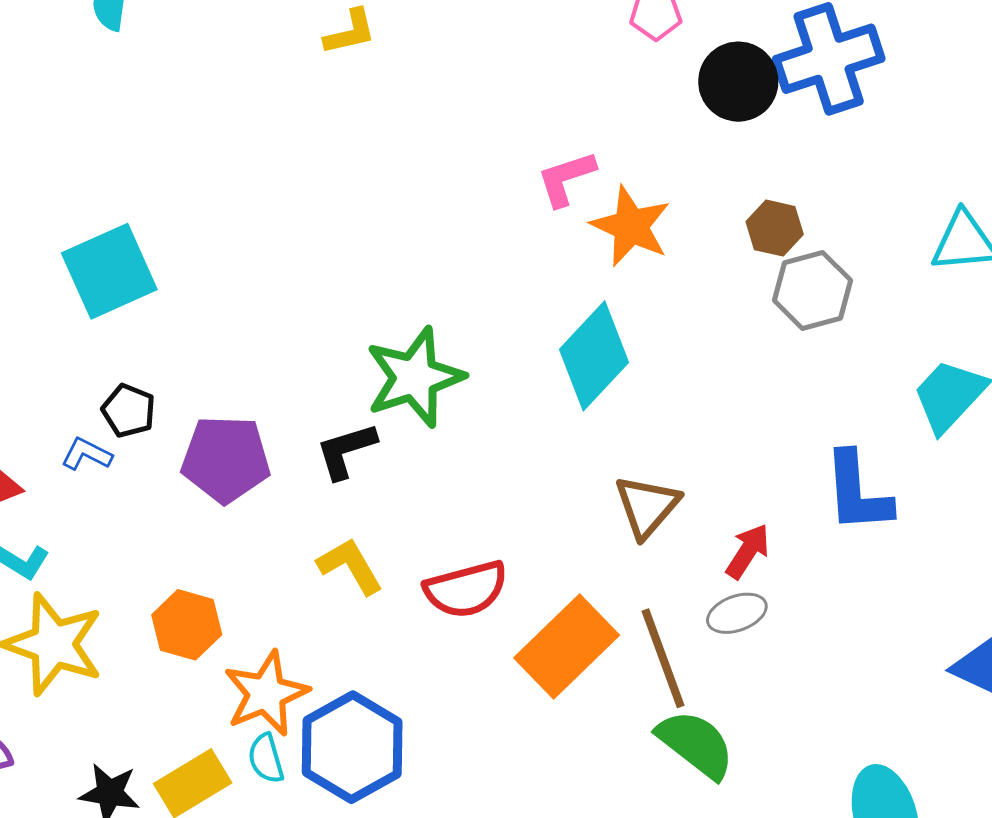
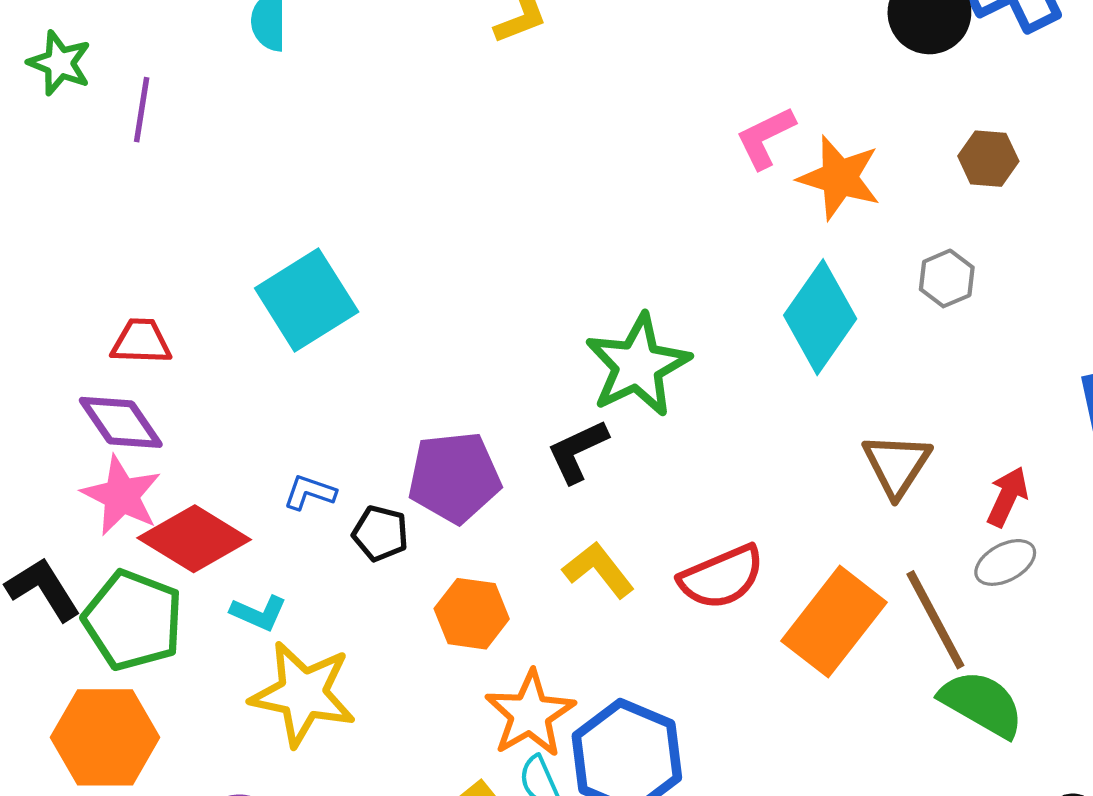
gray hexagon: (812, 290) -> (947, 278), moved, size x0.7
black pentagon: (129, 411) -> (380, 533), moved
orange hexagon: (187, 625) -> (472, 614), moved

